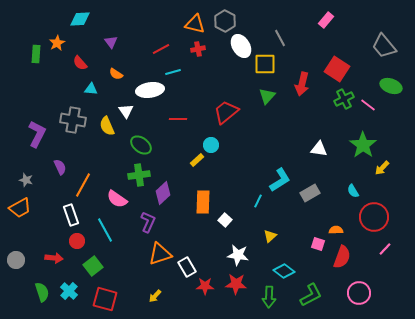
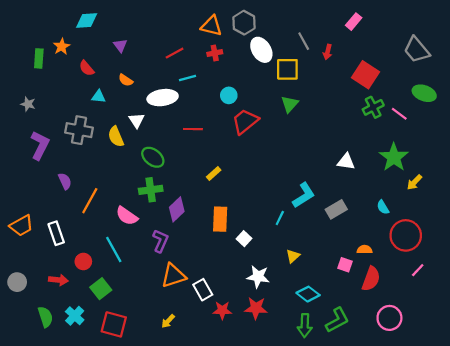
red arrow: (302, 84) -> (328, 52), moved, size x0.6
cyan circle: (211, 145) -> (229, 95), moved
gray star: (26, 180) -> (28, 104), moved
white rectangle: (71, 215) -> (56, 233), moved
green arrow: (269, 297) -> (305, 326), moved

